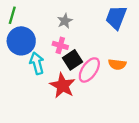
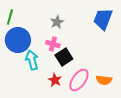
orange semicircle: (117, 64) -> (104, 80), moved
pink ellipse: (89, 70) -> (79, 80), moved
red star: (63, 86) -> (55, 80), size x0.6

